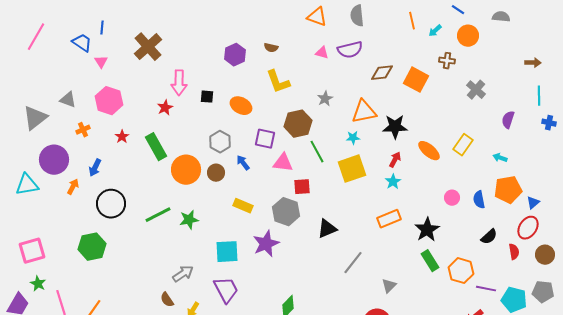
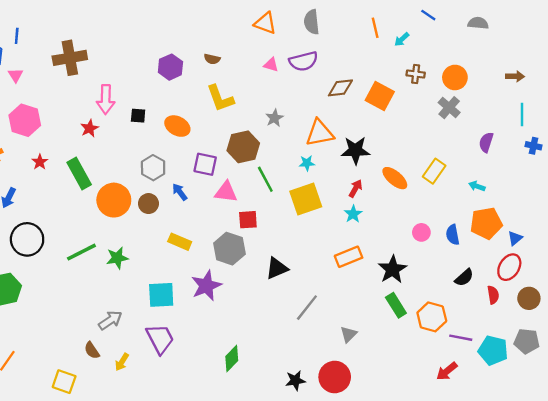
orange circle: (468, 36) -> (455, 77), moved
brown cross: (148, 47) -> (70, 58), turned 32

